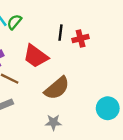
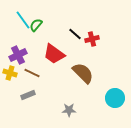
black line: (60, 33) -> (75, 34), turned -56
brown semicircle: (57, 88) -> (83, 73), moved, turned -95

